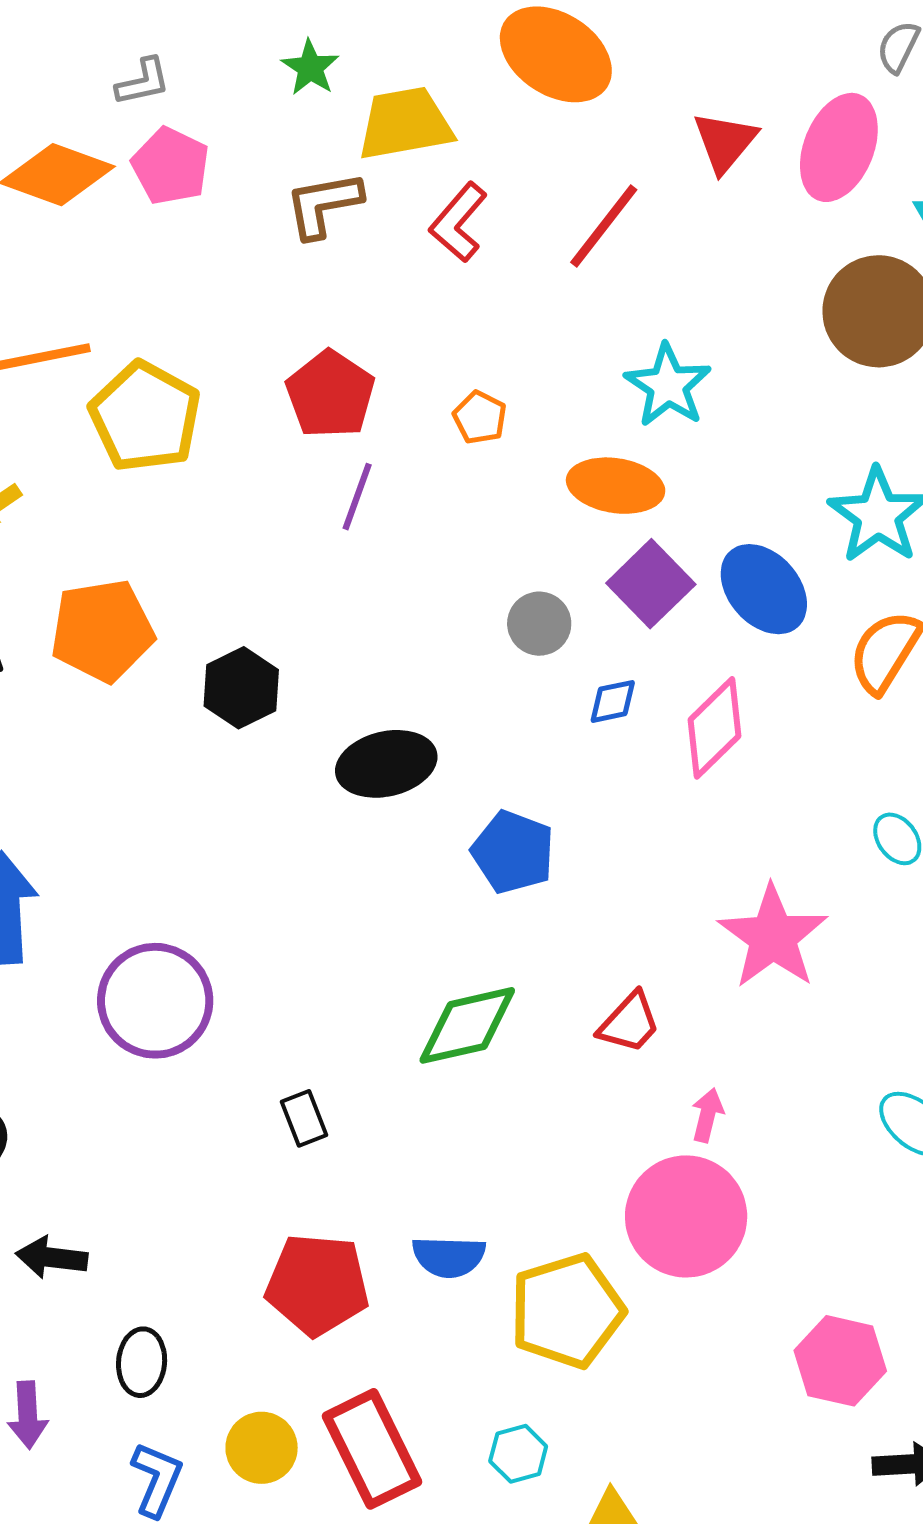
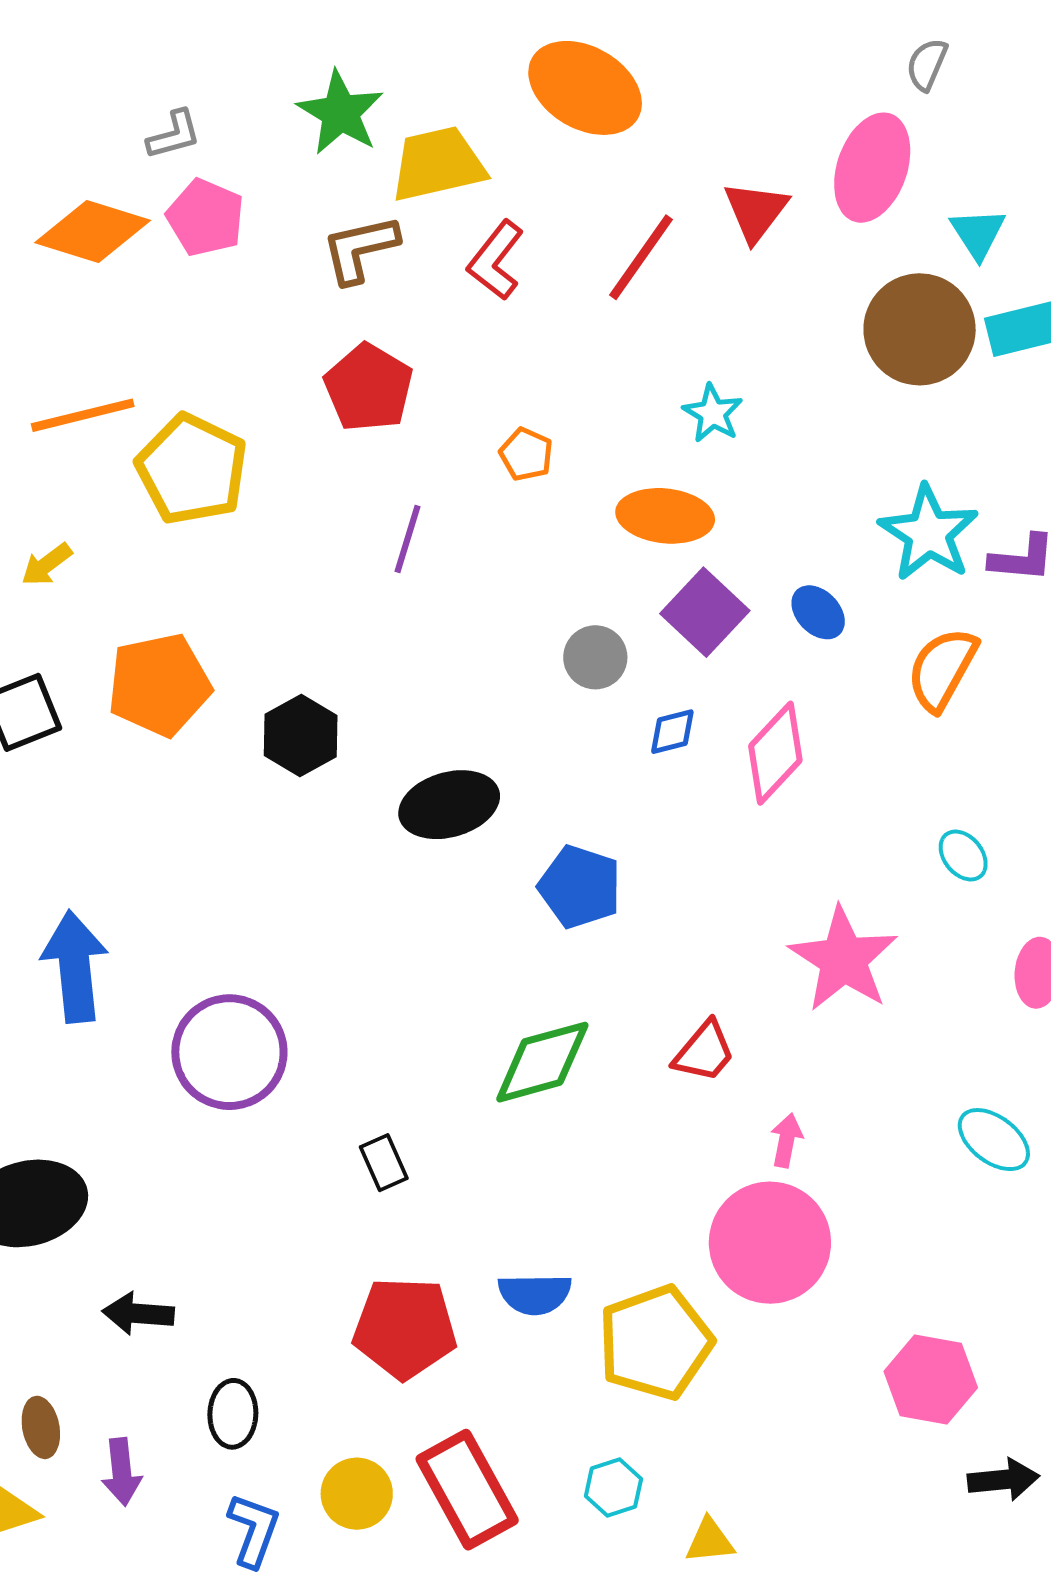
green star: (310, 68) -> (340, 113), size x1.5
red triangle: (725, 142) -> (756, 211), moved
cyan star: (668, 385) -> (713, 413), size x0.7
red pentagon: (330, 394) -> (369, 388), moved
blue ellipse: (764, 589) -> (818, 612), size x0.6

